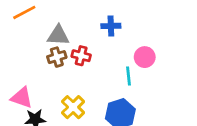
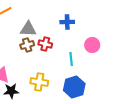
cyan line: (128, 76) -> (71, 59), moved
yellow cross: (73, 107) -> (39, 82), turned -36

